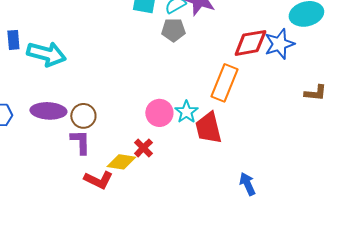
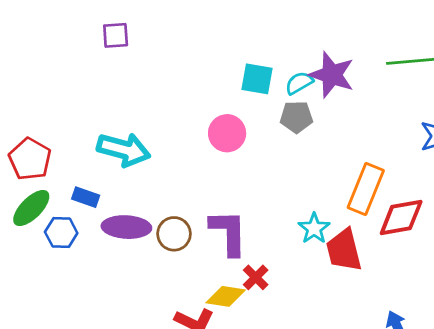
blue rectangle: (13, 40) -> (86, 197), moved, turned -66
red diamond: (250, 43) -> (401, 218), moved
pink circle: (159, 113) -> (227, 133), moved
purple L-shape: (80, 142) -> (228, 232), moved, size x1.4

